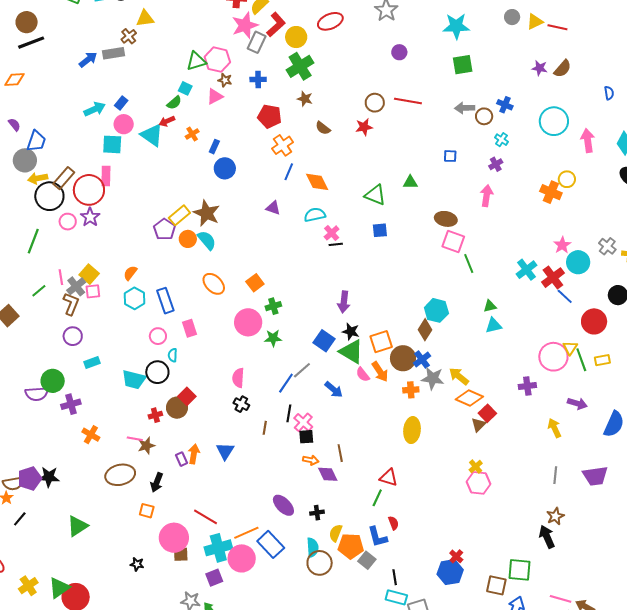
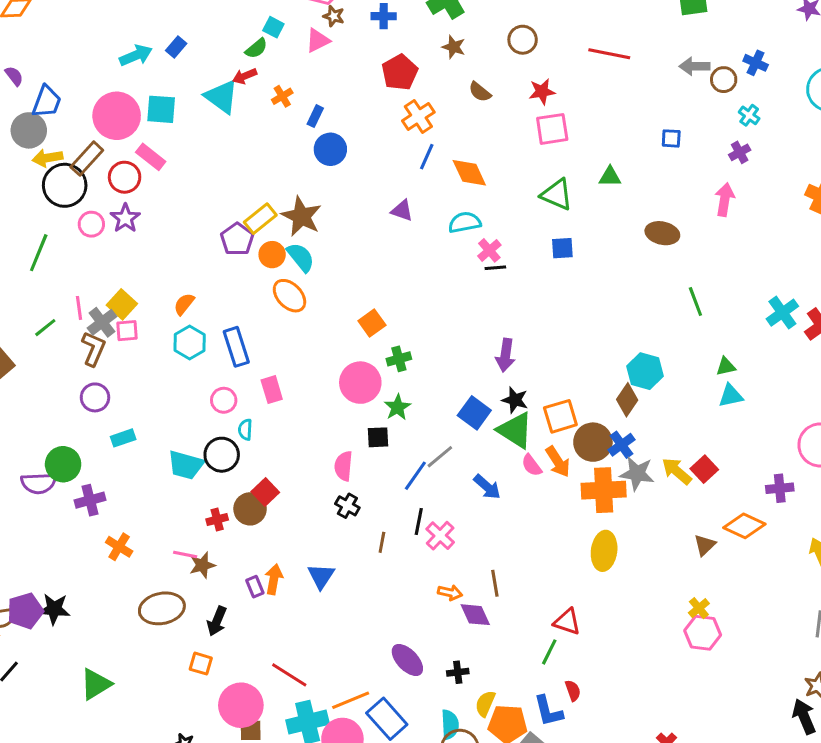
brown circle: (375, 103) -> (523, 40), moved
red pentagon: (270, 116) -> (400, 72), turned 30
pink circle: (124, 124) -> (117, 116), moved, size x1.6
pink rectangle: (106, 176) -> (151, 157), turned -54
red circle: (89, 190) -> (125, 177), size x0.7
pink square: (453, 241) -> (552, 129), moved, turned -30
orange ellipse: (214, 284) -> (290, 296), moved
green star: (273, 338) -> (397, 407), turned -30
orange cross: (411, 390) -> (604, 490), size x1.8
orange diamond: (469, 398) -> (744, 526), moved
red square: (487, 413) -> (704, 469), moved
black square: (306, 437) -> (378, 437), moved

